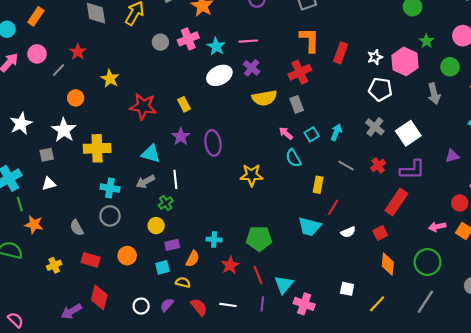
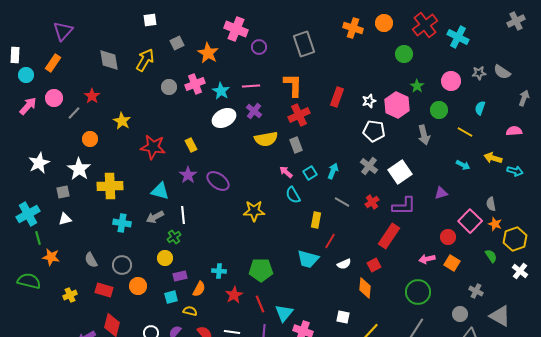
orange L-shape: (310, 40) -> (293, 85), moved
purple ellipse: (213, 143) -> (218, 181), turned -45
gray circle: (110, 216) -> (122, 265), moved
orange diamond: (388, 264) -> (365, 288), moved

